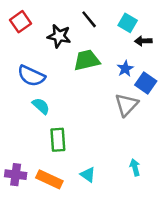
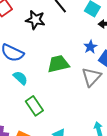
green trapezoid: (87, 60) -> (58, 64), moved
green rectangle: (58, 140) -> (34, 106), turned -30

